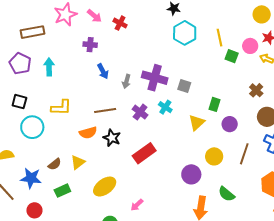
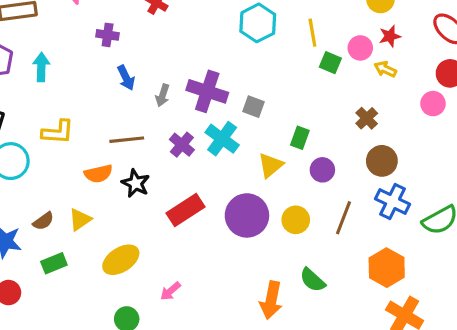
cyan cross: (165, 107) -> (222, 139), size x1.5
purple circle: (191, 174) -> (247, 215), moved, size x1.4

